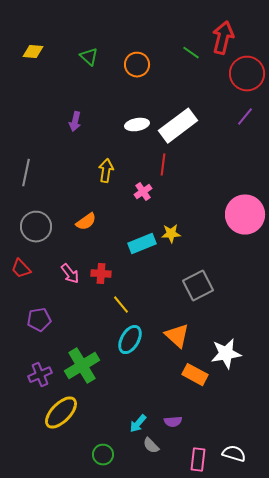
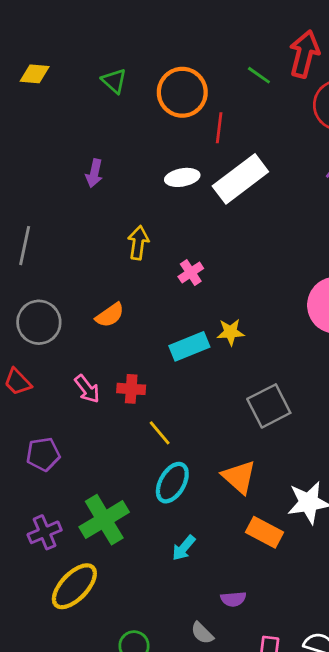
orange circle: (137, 65) -> (182, 92), size x1.4
red line: (163, 165) -> (219, 128), moved
cyan arrow: (138, 424) -> (184, 548), moved

